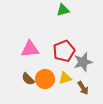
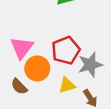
pink triangle: (30, 49) -> (22, 48), turned -48
orange circle: (45, 79) -> (37, 68), moved

